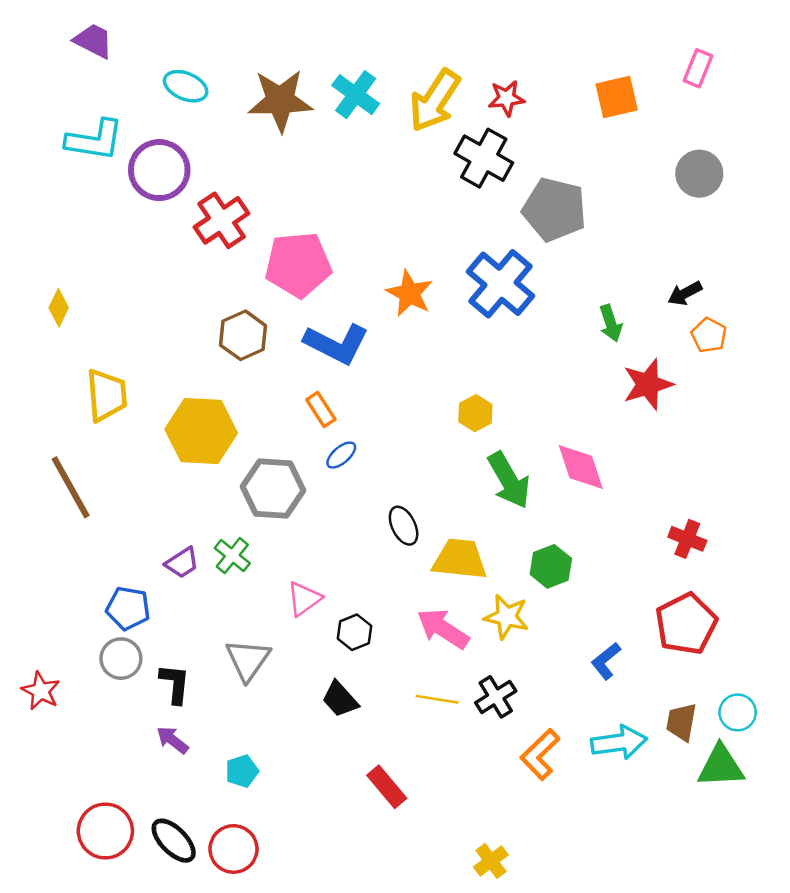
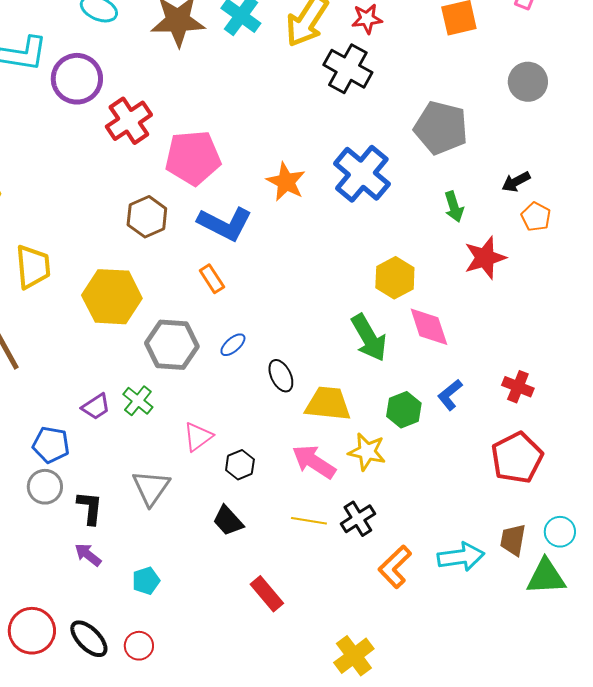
gray pentagon: (554, 210) -> (441, 128), moved
yellow hexagon: (475, 413) -> (395, 278), moved, size x1.4
blue ellipse: (341, 455) -> (233, 345), moved
blue L-shape: (606, 661) -> (450, 395), moved
red circle: (233, 849) -> (139, 646), size x0.7
yellow cross: (491, 861) -> (354, 656), size x1.4

